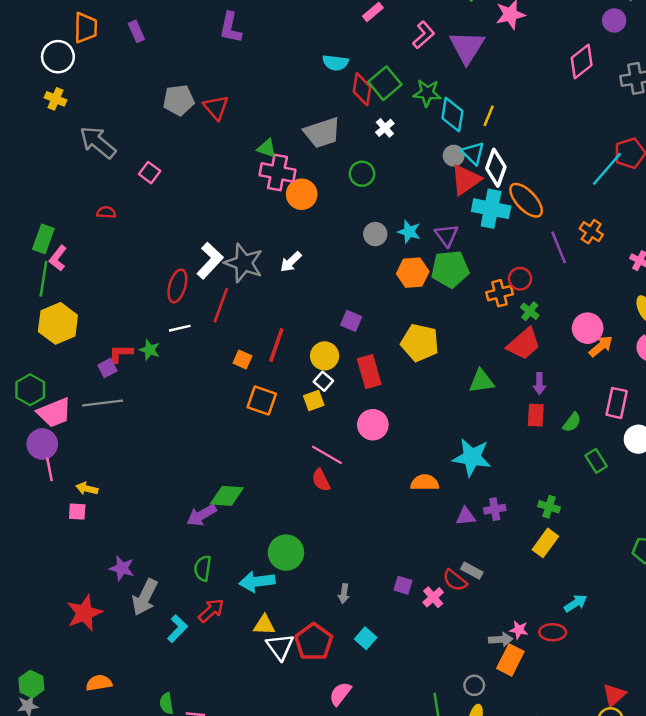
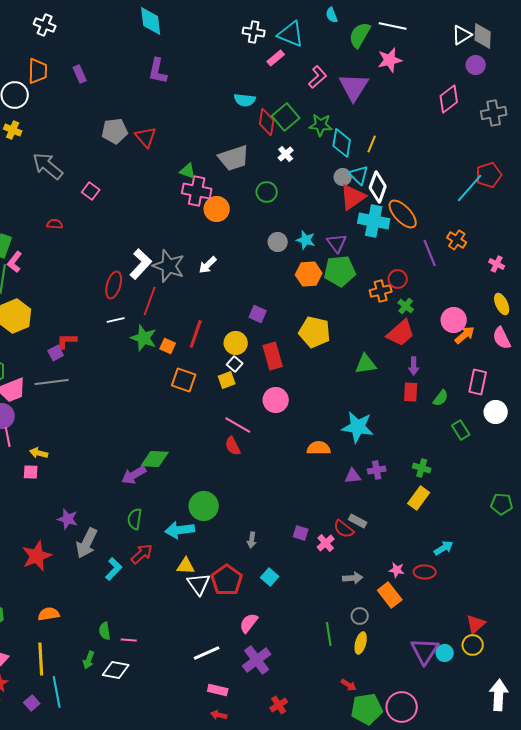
green star: (150, 350) -> (144, 338), moved, size x1.5
gray arrow: (501, 639) -> (353, 578), moved
orange rectangle: (510, 660) -> (390, 595), turned -65

